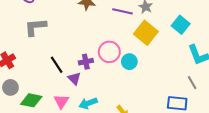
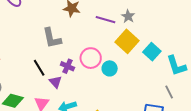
cyan square: (181, 25) -> (152, 52), moved
gray L-shape: (35, 27) -> (52, 38), moved, turned -100
purple cross: (86, 62) -> (67, 66), turned 32

